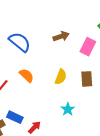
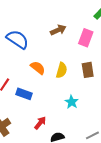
orange semicircle: (27, 75) -> (38, 68), moved
blue rectangle: (15, 117) -> (24, 94), moved

